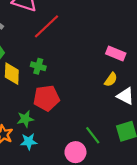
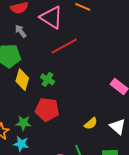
yellow semicircle: (111, 80) -> (91, 124), moved

